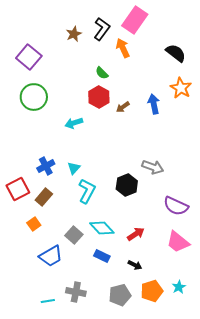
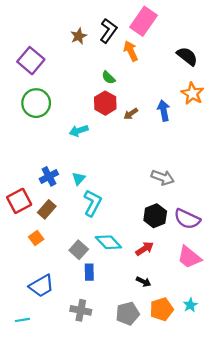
black hexagon: (127, 185) -> (155, 216), moved
blue trapezoid: (51, 256) -> (41, 286), moved
blue rectangle: (102, 256) -> (89, 272), moved, turned 63
cyan line: (48, 301) -> (22, 320), moved

